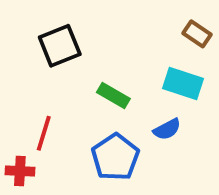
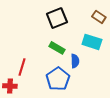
black square: (60, 46) -> (57, 18), moved
blue semicircle: (167, 129) -> (75, 61), moved, turned -64

